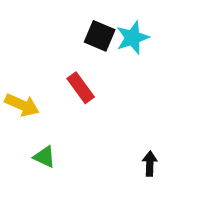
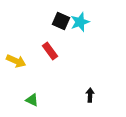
green triangle: (44, 157) -> (32, 100), moved

